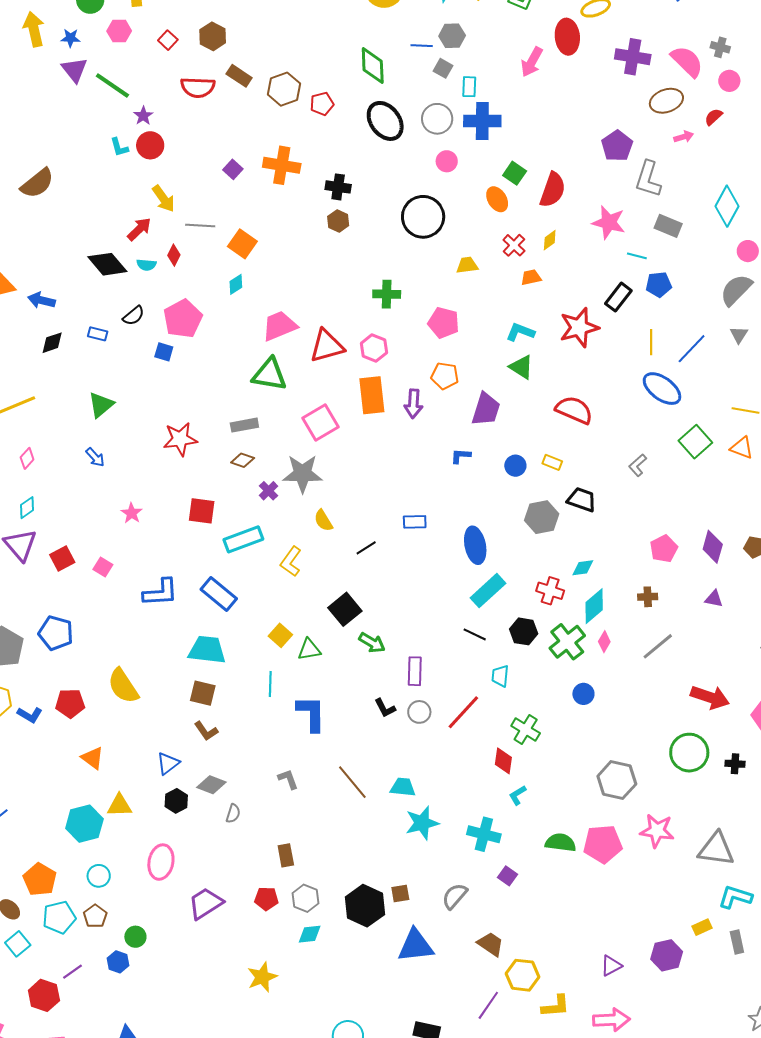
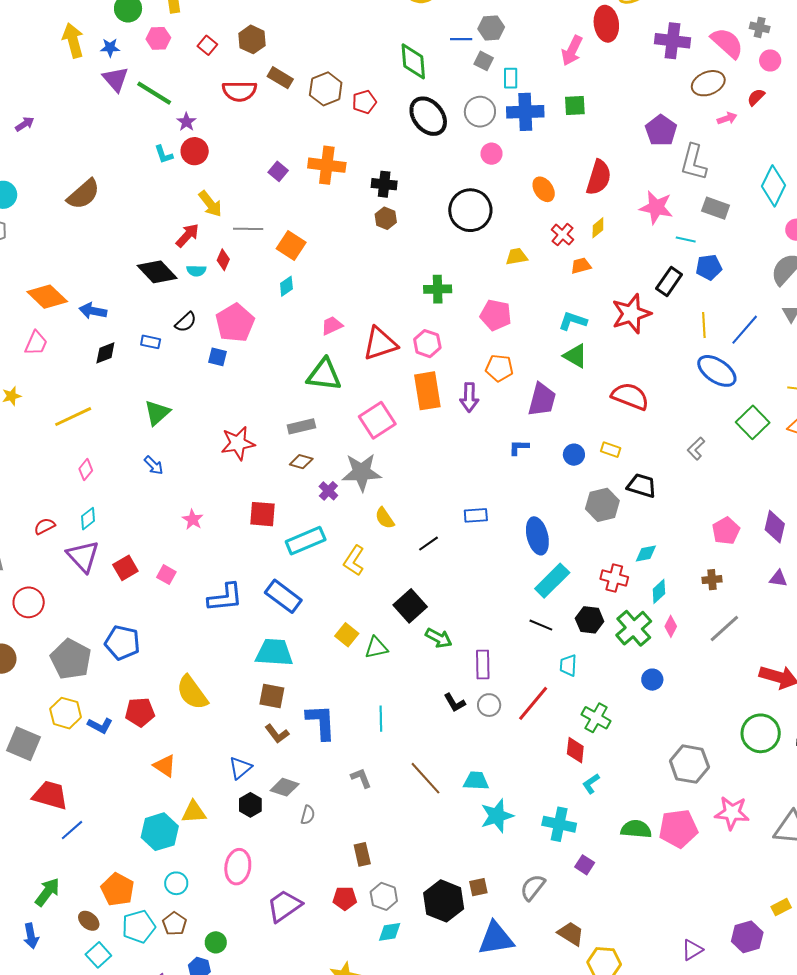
green square: (515, 173) -> (575, 106), moved, turned -35
pink trapezoid: (279, 326) -> (332, 326), size x0.6
cyan diamond: (594, 606) -> (659, 591), size x0.7
cyan line: (270, 684) -> (381, 719), moved
blue L-shape: (311, 714) -> (321, 722), moved

